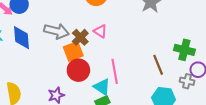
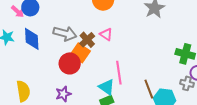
orange square: (73, 51) -> (80, 53), turned -36
brown line: (158, 65) -> (149, 89), moved
red circle: (78, 70) -> (70, 63), moved

